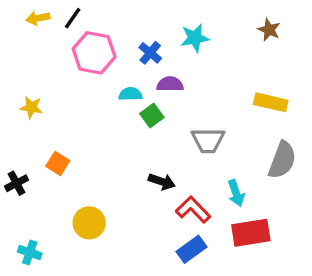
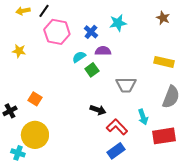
cyan semicircle: (130, 94) -> (79, 57), turned -32
yellow star: (31, 107) -> (19, 51), moved
yellow circle: (89, 223) -> (35, 135), moved, size x1.4
red rectangle: (251, 233) -> (164, 136), moved

